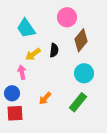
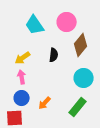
cyan trapezoid: (26, 28) -> (35, 25), moved
yellow arrow: (33, 54) -> (23, 58), moved
blue circle: (12, 93) -> (22, 98), moved

